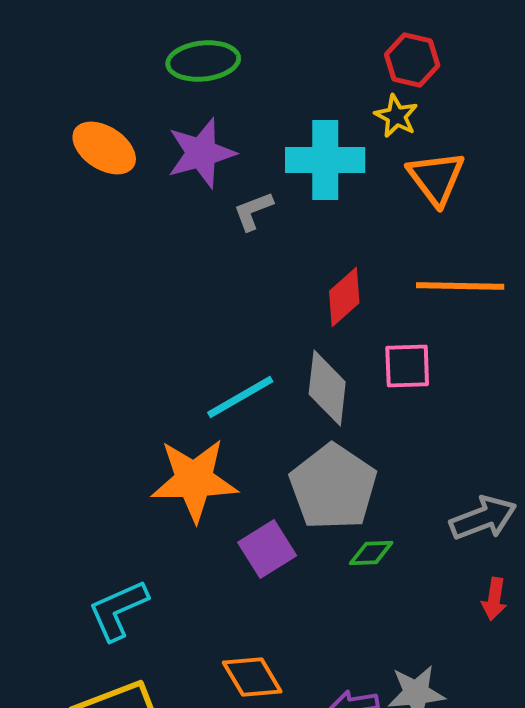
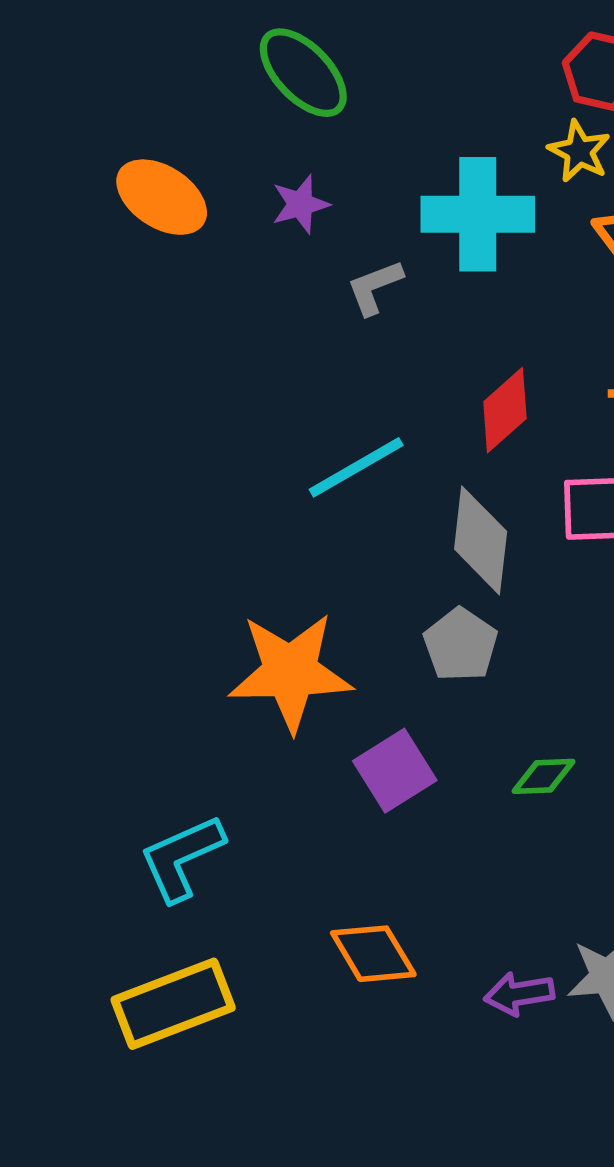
green ellipse: (203, 61) -> (303, 73), turned 52
purple star: (201, 153) -> (300, 204), size x0.6
cyan line: (240, 397) -> (356, 467), moved
gray pentagon: (333, 487) -> (461, 645), moved, size x0.6

